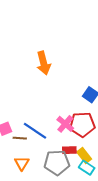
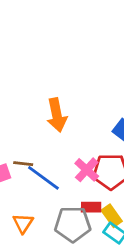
orange arrow: (44, 63) -> (57, 115), moved
brown line: (20, 138) -> (23, 164), moved

